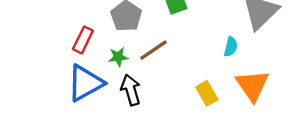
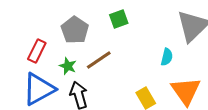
green star: (118, 57) -> (68, 66), turned 30

